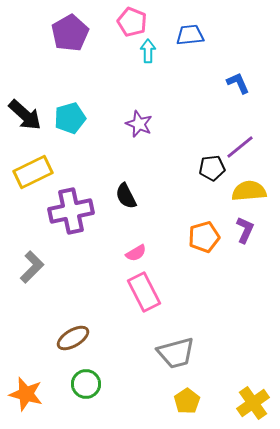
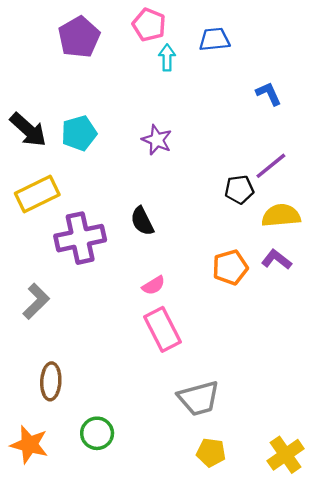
purple L-shape: (245, 230) -> (277, 259), turned -76
brown ellipse: (73, 338) -> (51, 381), moved, turned -56
yellow pentagon: (187, 401) -> (211, 452), turned -30

